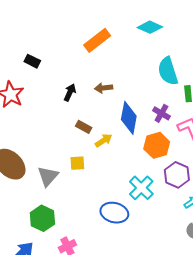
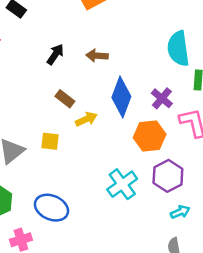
blue ellipse: (114, 213) -> (51, 208), moved

